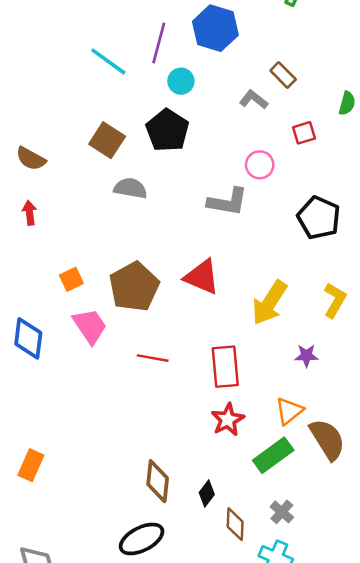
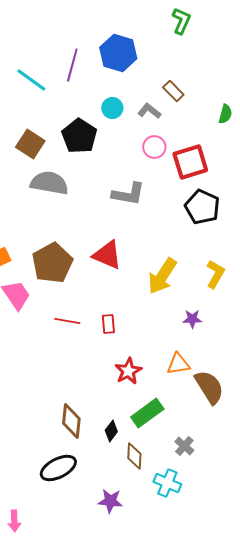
cyan circle: (181, 81) -> (112, 108), moved
red square: (304, 133) -> (190, 162), moved, size x1.8
pink circle: (260, 165) -> (154, 147), moved
gray semicircle: (130, 188) -> (49, 183), size x1.4
red rectangle: (225, 367) -> (108, 324), moved, size x0.6
orange triangle: (289, 411) -> (178, 364), turned 30
green rectangle: (273, 455) -> (147, 413), moved
gray cross: (282, 512) -> (184, 446), moved

